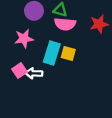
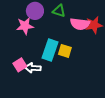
pink semicircle: (65, 24) -> (80, 24), moved
pink star: (24, 39) -> (25, 26), moved

